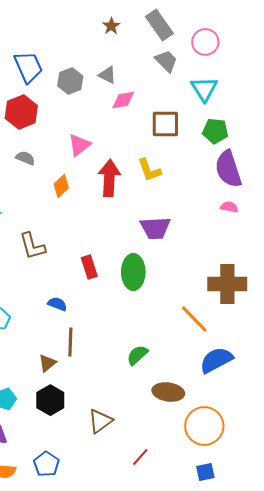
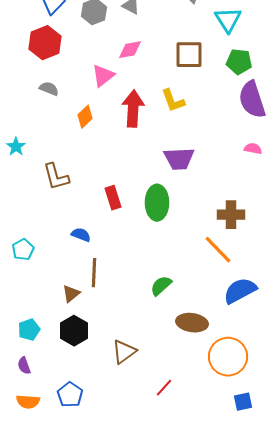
pink diamond: (123, 100) -> (130, 50), moved
pink semicircle: (229, 207) -> (253, 149), moved
brown cross: (227, 284) -> (231, 215), moved, size x0.7
blue square: (205, 472) -> (243, 402), moved

